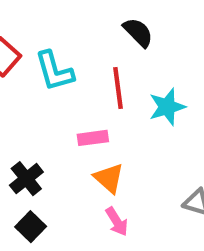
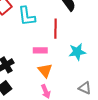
cyan star: (167, 107) -> (77, 52), moved

